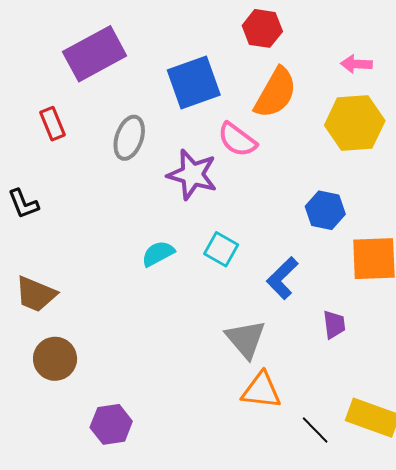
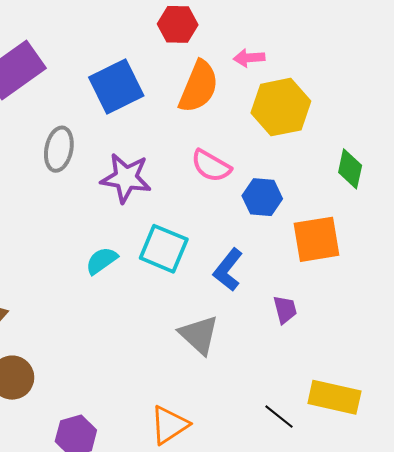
pink arrow: (356, 64) -> (249, 58), moved
pink semicircle: (237, 140) -> (211, 166), moved
cyan square: (221, 249) -> (164, 249), size x1.4
orange triangle: (261, 391) -> (169, 425), moved, turned -33

